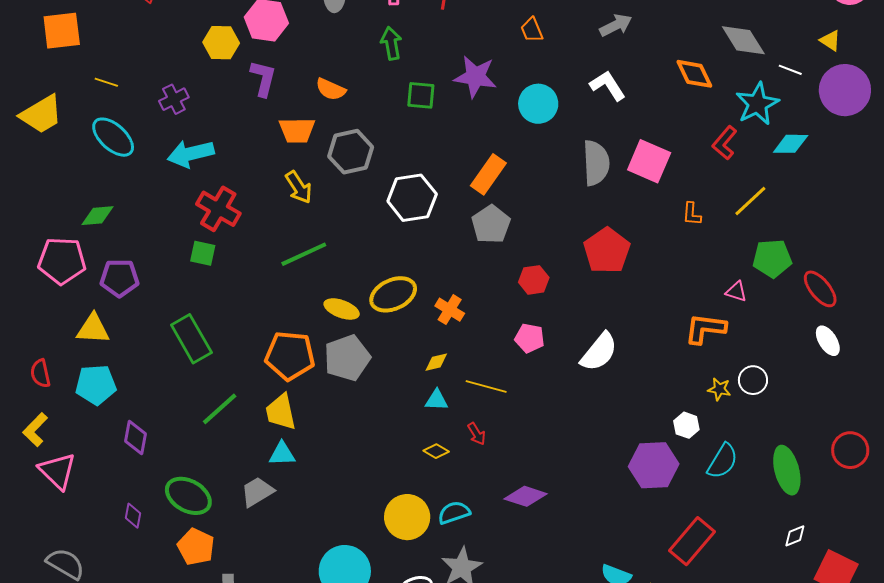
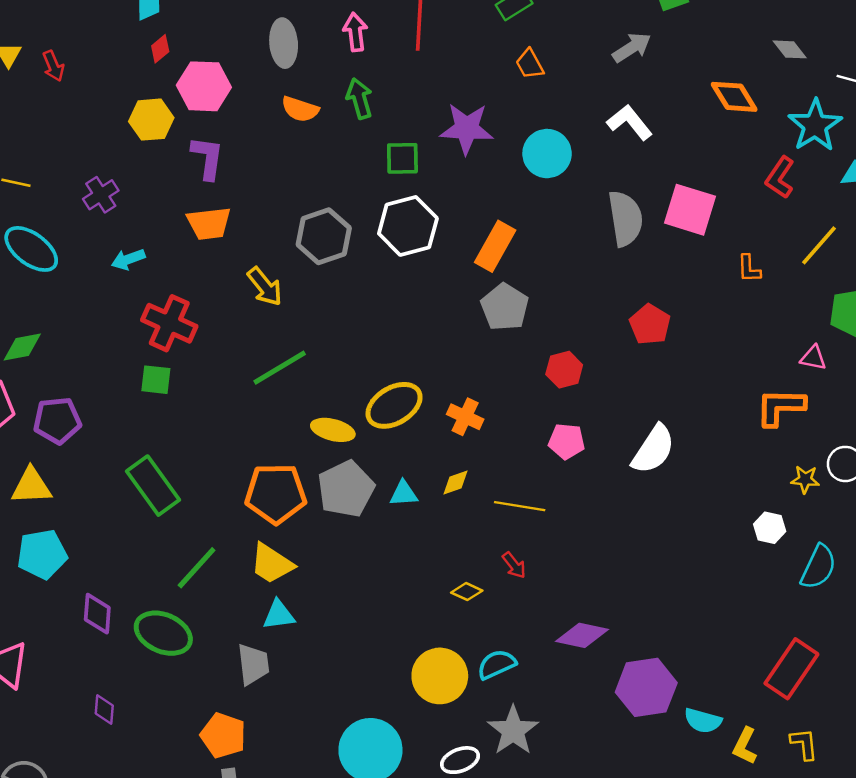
gray diamond: (743, 40) -> (790, 49), size x0.6
orange semicircle: (331, 89) -> (300, 109), moved
orange trapezoid: (297, 130) -> (209, 223), moved
cyan arrow: (191, 154) -> (128, 259), size x0.6
white hexagon: (412, 198) -> (408, 226), moved
red pentagon: (607, 251) -> (650, 324), size x0.7
cyan triangle: (436, 400) -> (404, 493), moved
yellow trapezoid: (281, 412) -> (272, 564), turned -39
purple hexagon: (654, 465) -> (646, 687), moved
gray trapezoid: (257, 492) -> (253, 664), turned 120
green ellipse: (188, 496) -> (163, 633), moved
orange pentagon: (196, 547) -> (223, 735), moved

